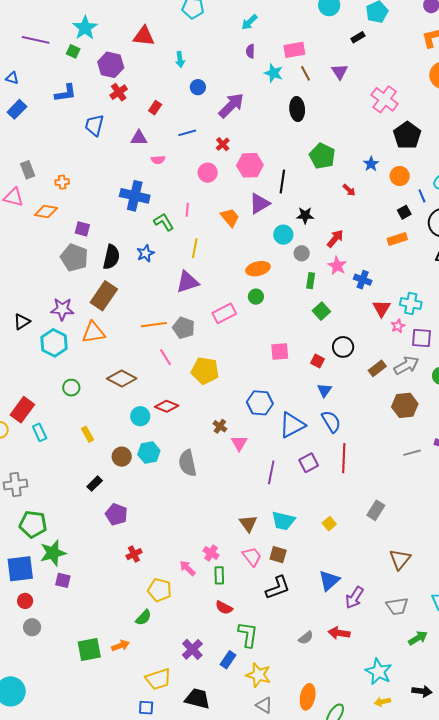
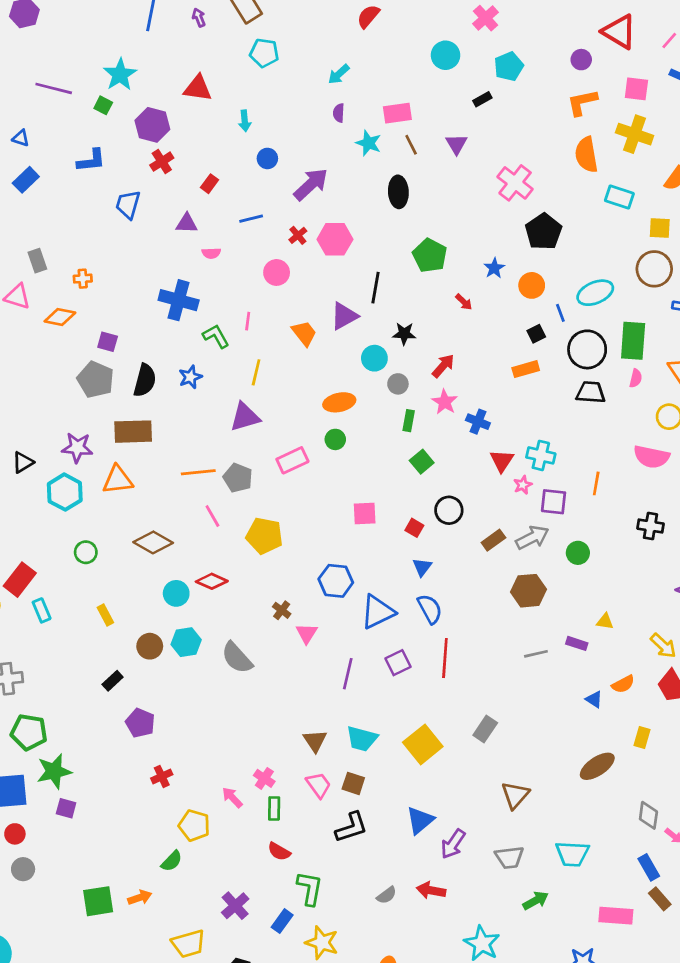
pink hexagon: (250, 165) -> (335, 239), moved
brown rectangle: (104, 296) -> (133, 432), turned 52
gray semicircle: (187, 463) -> (237, 658), turned -32
yellow square: (329, 524) -> (423, 744), size x2.0

